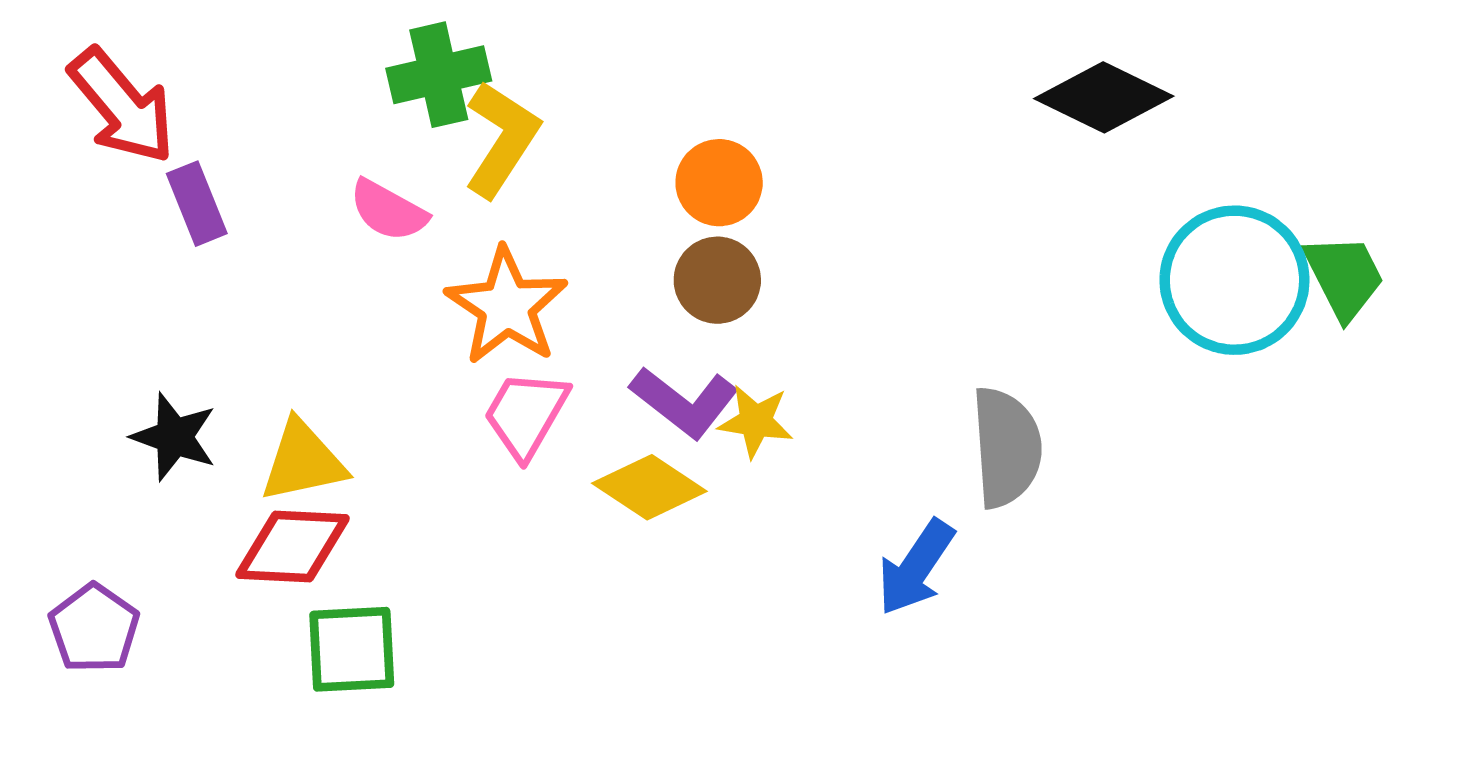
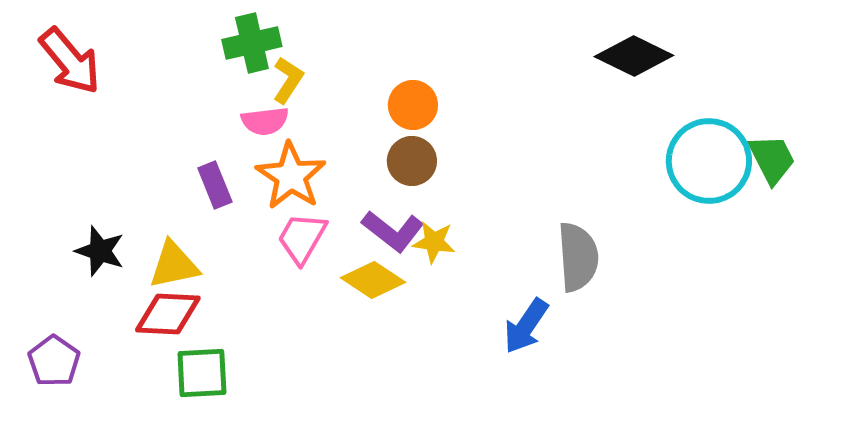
yellow L-shape: (501, 139) -> (288, 80), size x0.7
purple rectangle: (197, 204) -> (215, 185), moved
pink semicircle: (388, 211) -> (265, 121), moved, turned -36

